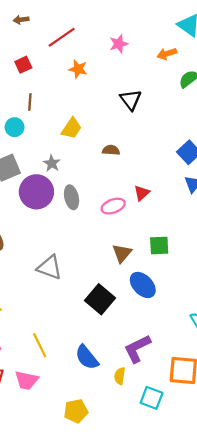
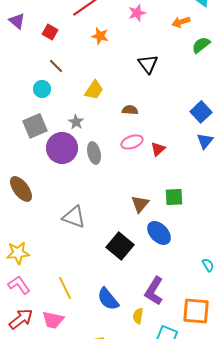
red square: (23, 65) -> (50, 32), turned -35
brown line: (30, 102) -> (56, 66), turned -49
pink ellipse: (113, 206) -> (132, 142), moved
purple L-shape: (137, 349) -> (154, 291), turned -32

